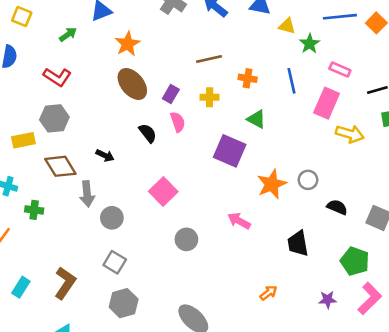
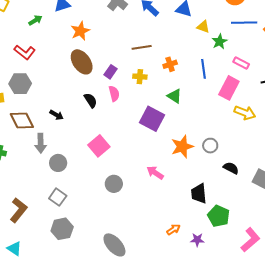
orange cross: (248, 78) -> (170, 64), turned -32
green pentagon: (355, 261) -> (219, 216), moved
purple star: (328, 300) -> (197, 240), moved

